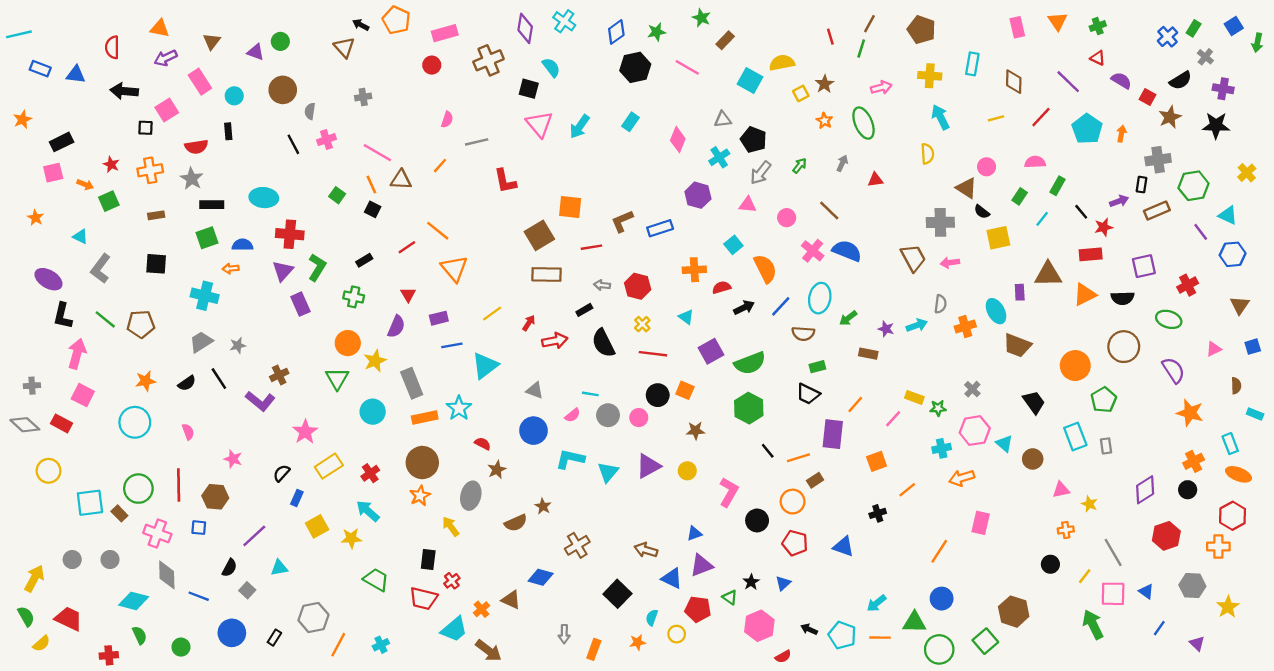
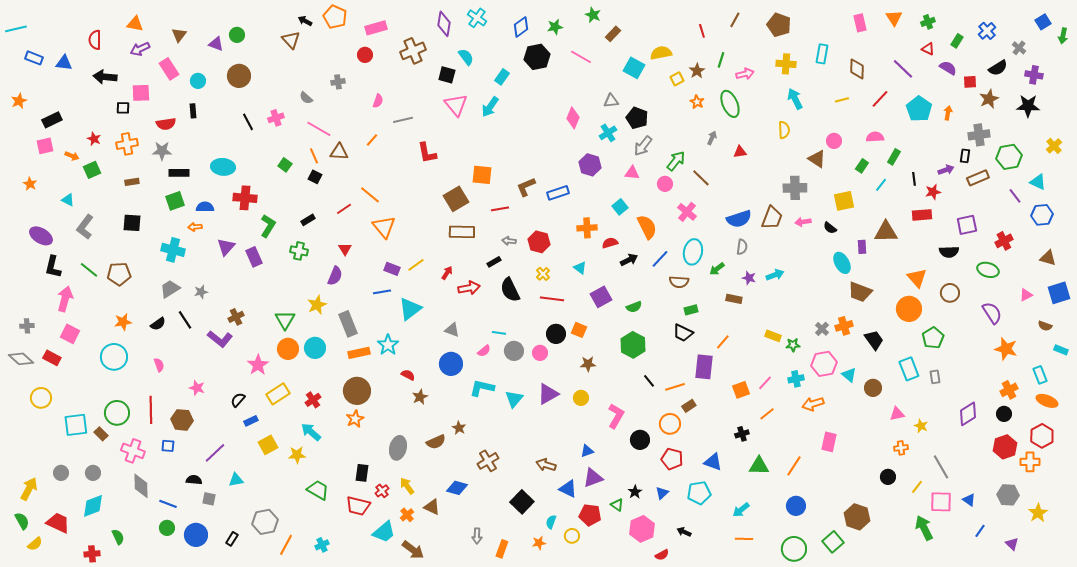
green rectangle: (1194, 28) -> (957, 41), moved
green line: (861, 49) -> (721, 60), moved
gray cross: (363, 97) -> (338, 82), moved
red square: (1147, 97) -> (970, 82), turned -32
pink square: (167, 110) -> (141, 93), turned 30
gray semicircle: (310, 111) -> (306, 98), moved, turned -56
cyan rectangle: (630, 122) -> (502, 77), moved
green arrow: (800, 166) -> (676, 161), moved, size x1.5
gray star: (192, 179) -> (162, 151), turned -30
black semicircle: (982, 212) -> (830, 228), moved
black line: (1081, 212) -> (914, 179), turned 32
blue semicircle: (847, 251) -> (739, 219), moved, turned 140
brown trapezoid: (913, 258) -> (772, 218), turned 50
purple triangle: (283, 271) -> (226, 247), moved
orange triangle: (1085, 295) -> (917, 278), moved, turned -45
gray semicircle: (940, 304) -> (742, 247), moved
brown triangle: (1240, 305) -> (1048, 258), turned -48
purple rectangle: (439, 318) -> (392, 269), moved, turned 35
orange cross: (965, 326) -> (844, 326), moved
orange circle: (348, 343) -> (288, 349), moved
brown circle: (1124, 347) -> (950, 293), size x0.7
blue square: (1253, 347) -> (1059, 293), size x1.6
green semicircle: (750, 363) -> (634, 307), size x0.6
brown semicircle: (1236, 386) -> (1045, 326), turned 112
pink line: (893, 419) -> (765, 383), moved
gray ellipse: (471, 496) -> (398, 448), moved
blue rectangle: (297, 498) -> (251, 421), turned 40
yellow arrow: (451, 526) -> (407, 486), moved
red hexagon: (1166, 536) -> (1005, 447), moved
black semicircle: (229, 568) -> (194, 480), turned -112
gray square: (247, 590) -> (209, 499), turned -32
cyan diamond: (134, 601) -> (93, 506), moved, turned -35
green triangle: (914, 622) -> (759, 466), moved
cyan pentagon: (842, 635) -> (699, 493), moved, turned -30
green circle: (181, 647) -> (167, 528), moved

